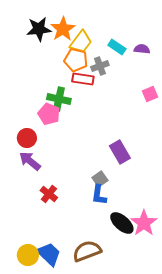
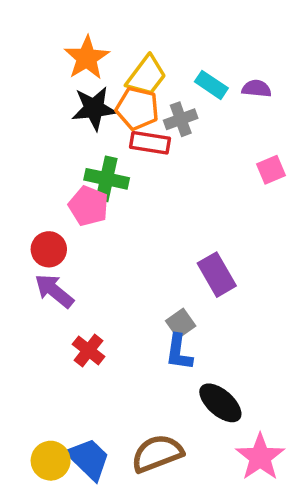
black star: (39, 29) -> (94, 108), moved
orange star: (63, 29) -> (87, 58), moved
pink star: (144, 223) -> (260, 457), moved

